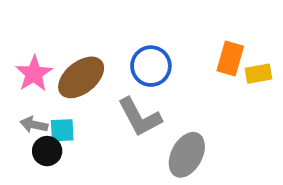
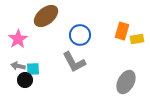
brown ellipse: (81, 77) -> (46, 16), moved
gray ellipse: (187, 155) -> (126, 82), moved

